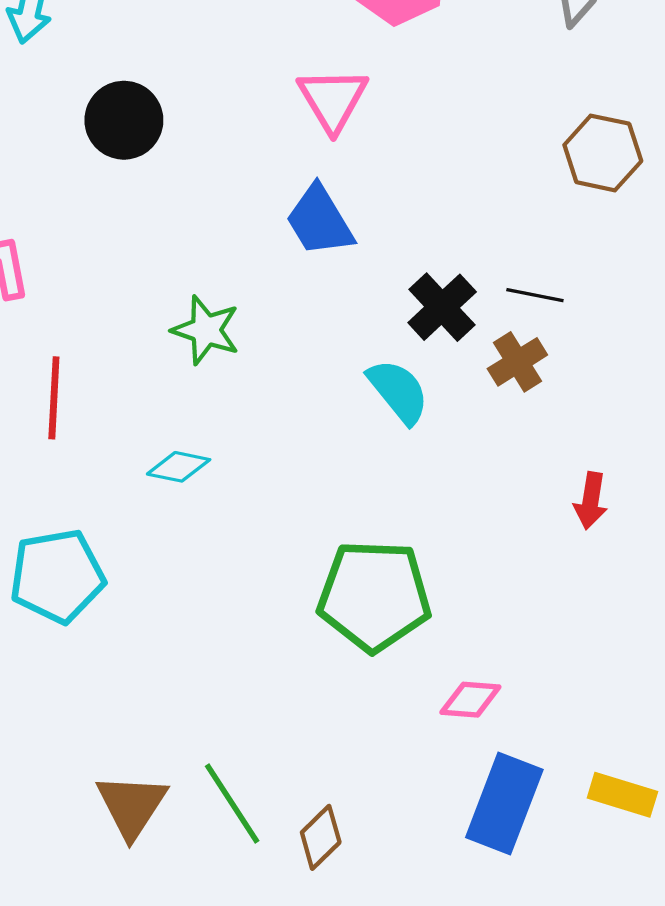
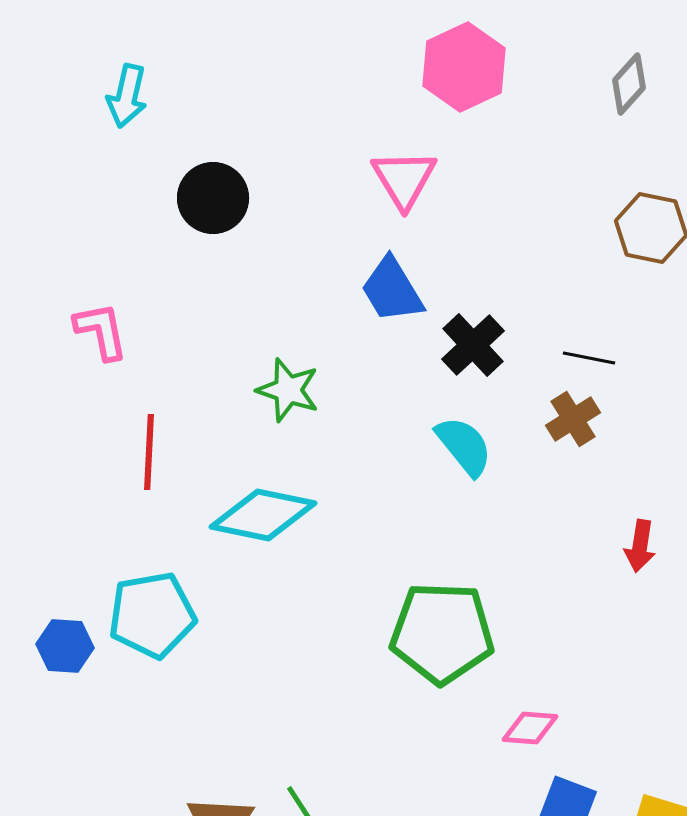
black cross: (442, 307) -> (473, 345), moved
cyan diamond: (179, 467) -> (263, 515), size x1.8

